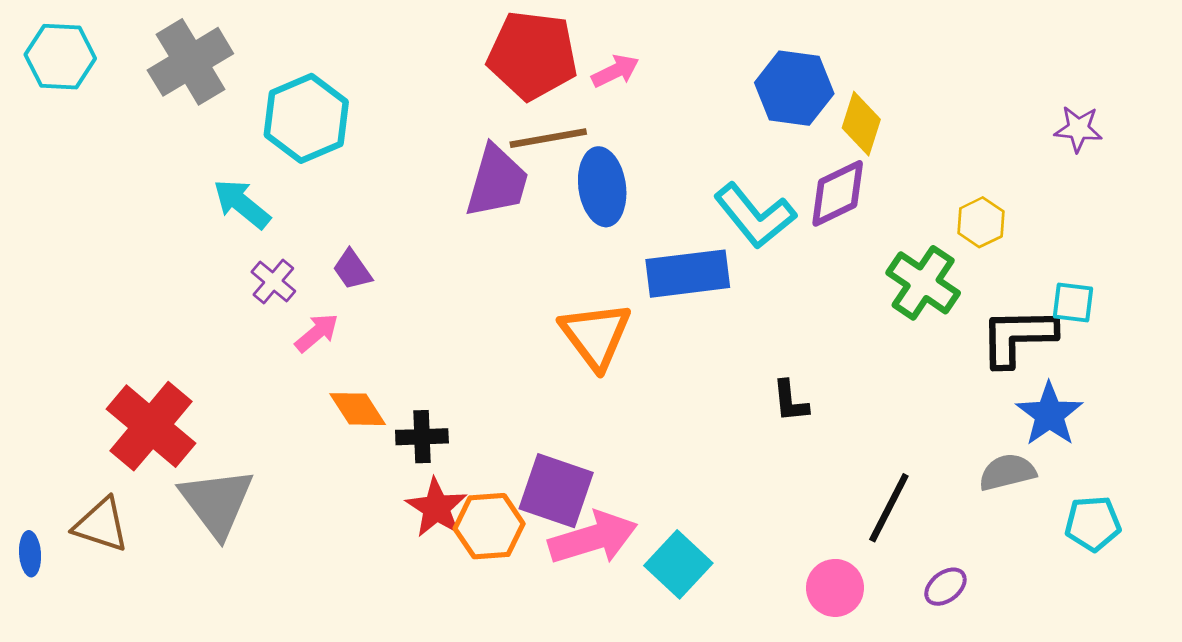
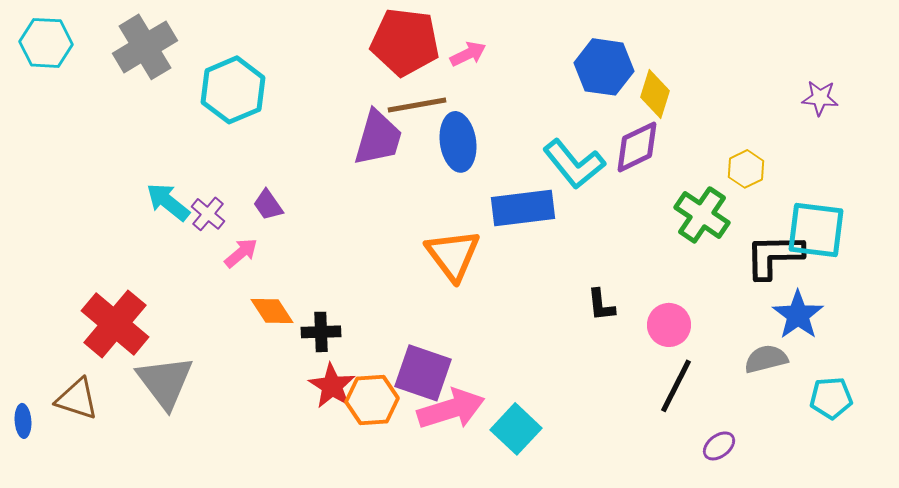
cyan arrow: (242, 204) -> (168, 202), moved
cyan square: (1073, 303) -> (816, 230), size x1.8
pink circle: (835, 588) -> (669, 325), moved

